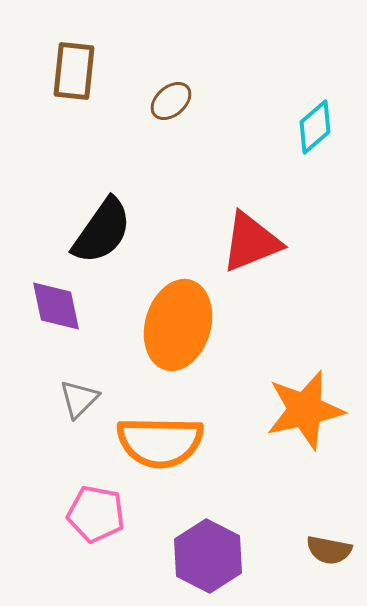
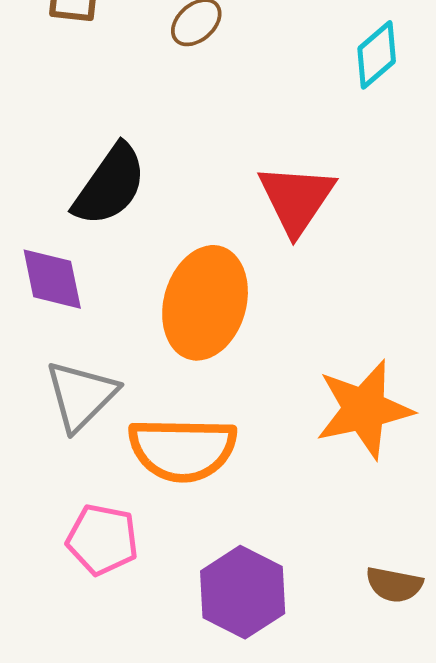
red triangle: (251, 242) -> (296, 199), turned -34
gray triangle: (79, 399) -> (81, 396), size x1.5

